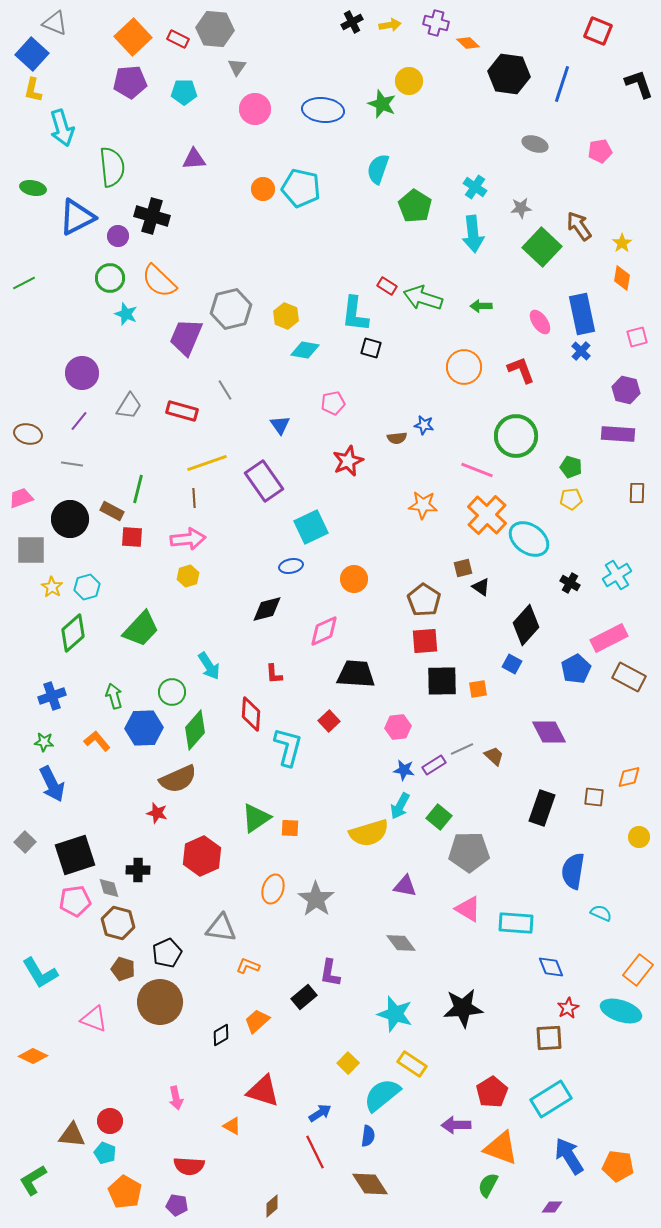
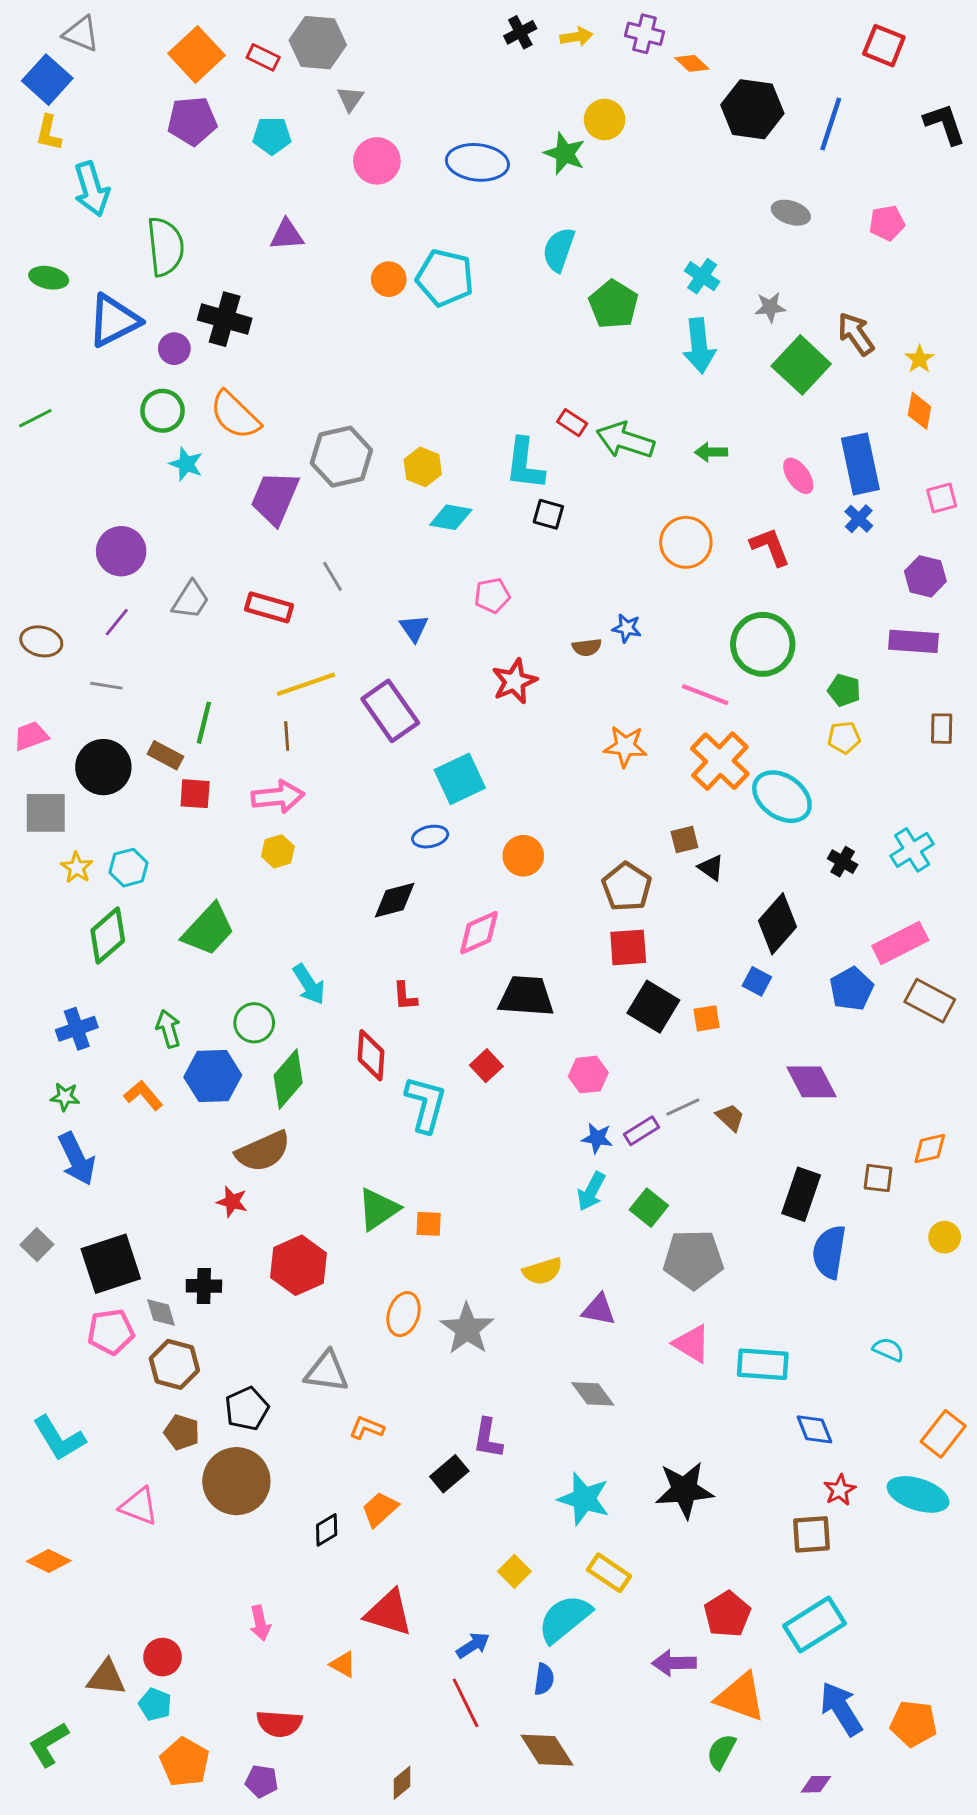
black square: (442, 681) -> (653, 1007), turned 32
yellow semicircle: (369, 833) -> (542, 1271), moved, size x0.7
blue semicircle: (573, 871) -> (829, 1252), moved

